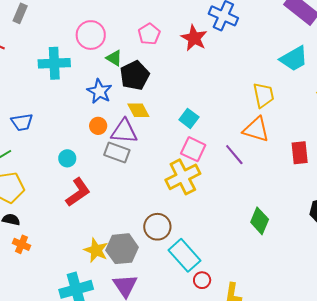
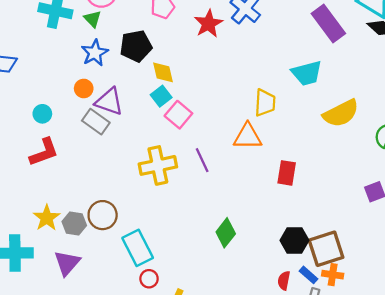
green triangle: (114, 58) -> (92, 19), moved
yellow diamond: (138, 110) -> (163, 72), moved
cyan square: (189, 118) -> (161, 96), moved
orange triangle: (256, 129) -> (248, 136), turned -32
pink square: (193, 149) -> (178, 115), moved
purple line: (234, 155) -> (202, 160), moved
brown circle: (157, 227) -> (103, 215), moved
gray hexagon: (122, 249) -> (74, 224), size x0.7

